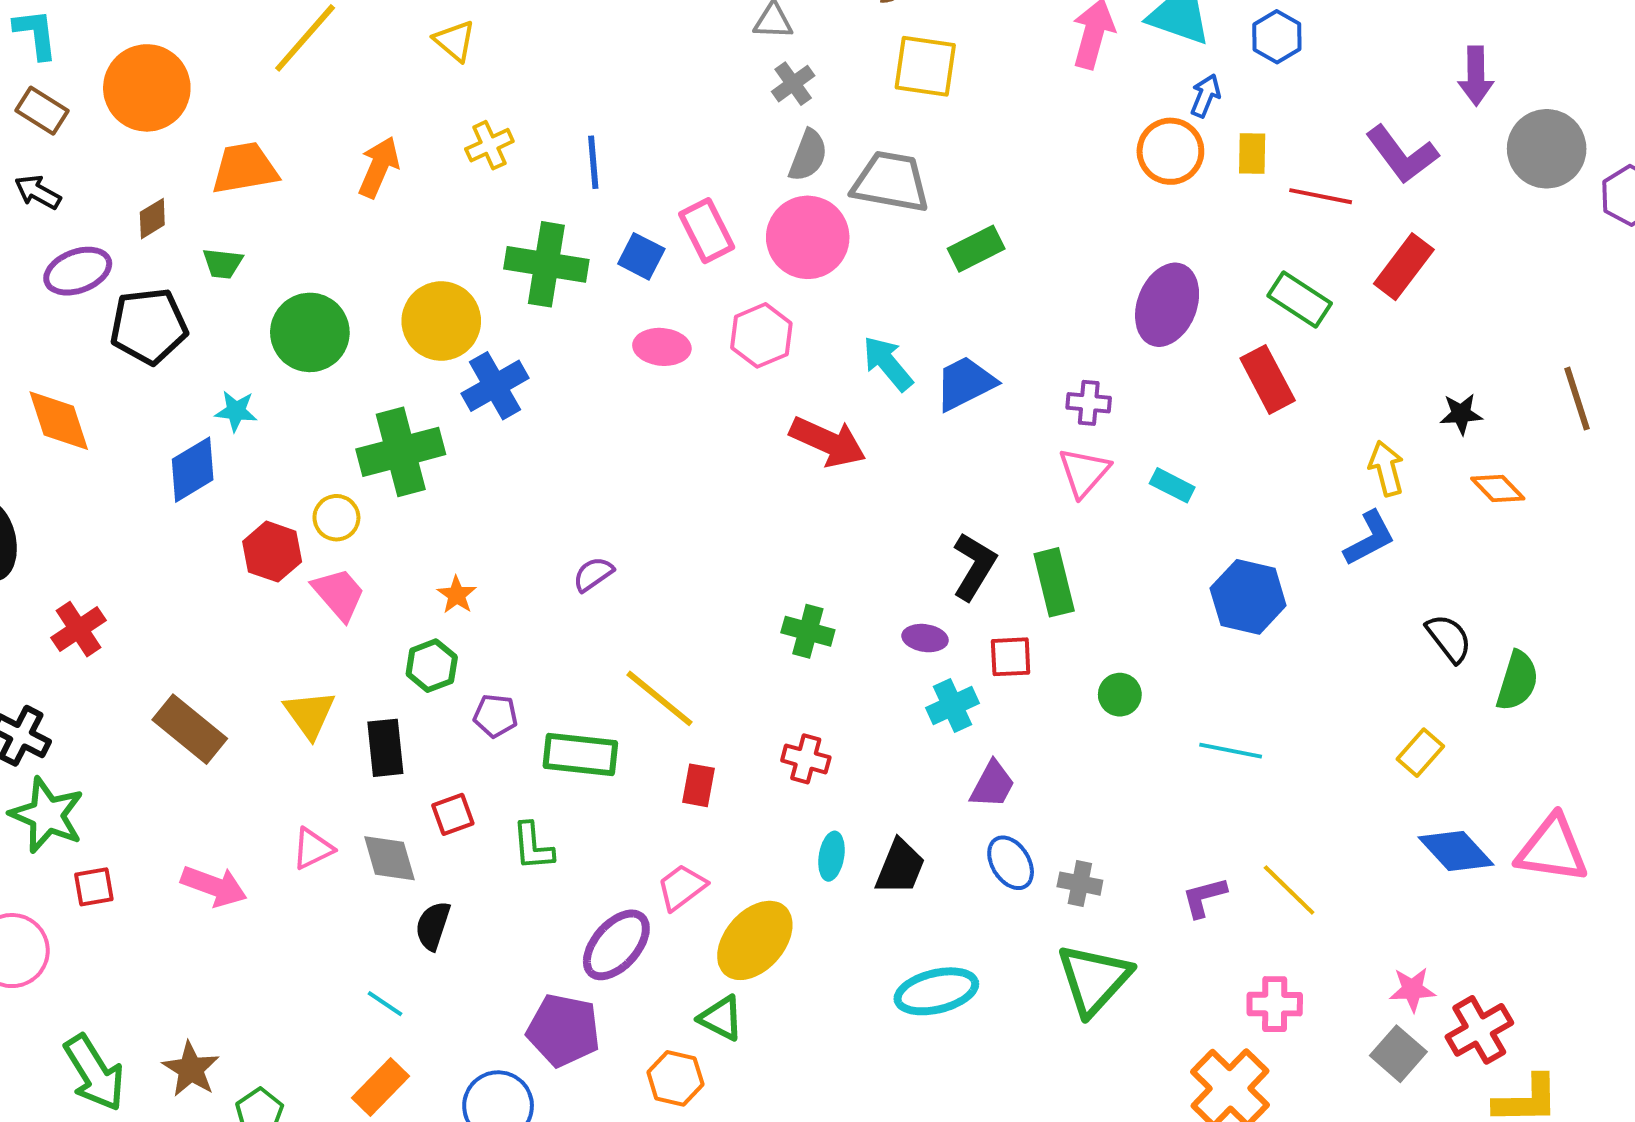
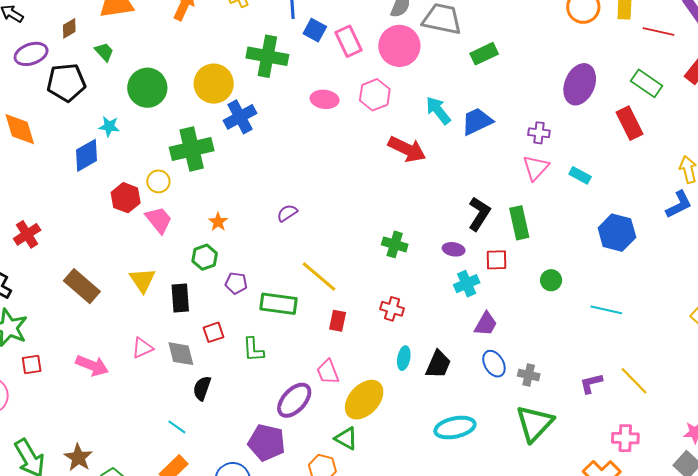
blue square: (641, 256) -> (315, 30), moved
green trapezoid: (223, 263) -> (104, 52), turned -140
pink trapezoid: (682, 887) -> (328, 372), turned -76

